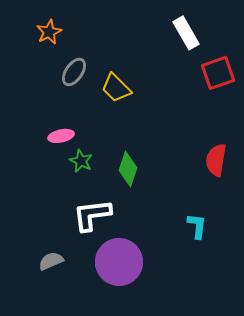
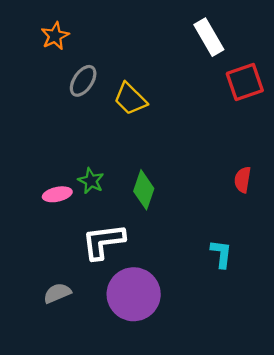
pink ellipse: (61, 136) -> (57, 194), moved
red semicircle: (216, 160) -> (243, 180), size x0.7

